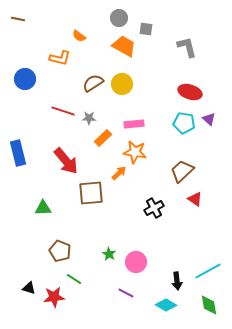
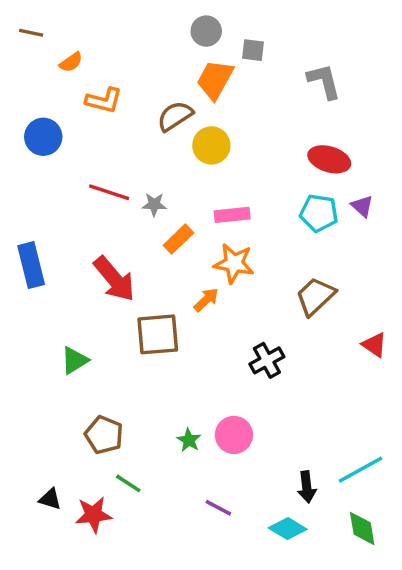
orange semicircle: (79, 36) -> (71, 62), moved, turned -72
orange trapezoid: (124, 46) -> (215, 80), turned -90
brown semicircle: (93, 83) -> (175, 116), moved
red triangle: (195, 199) -> (374, 345), moved
green triangle: (43, 208) -> (74, 360), turned -30
pink circle: (136, 262) -> (234, 435), moved

